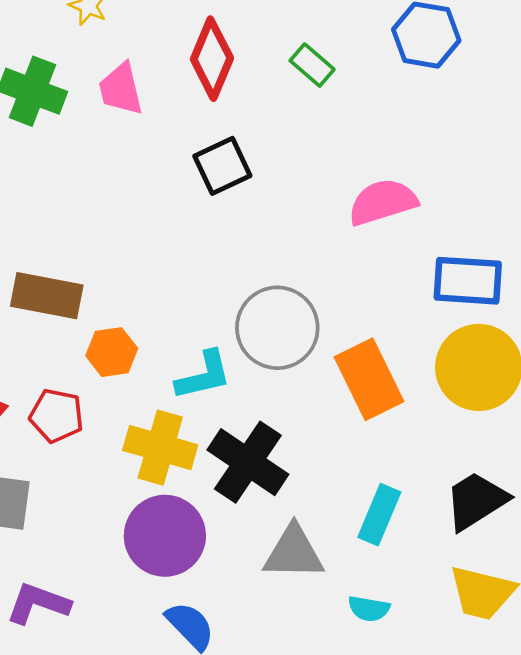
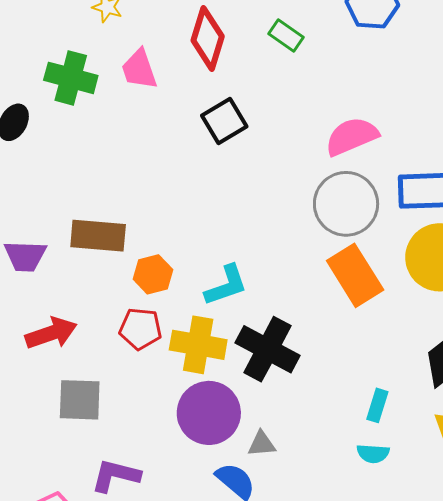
gray circle: (277, 328) -> (346, 204), moved
red pentagon: (56, 416) -> (140, 329), moved
cyan rectangle: (379, 515) -> (377, 405), moved, size x0.7
gray triangle: (294, 553) -> (262, 444), moved, size x0.6

